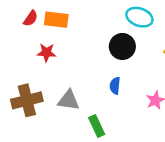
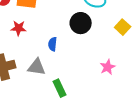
blue semicircle: (115, 86) -> (53, 44), moved

